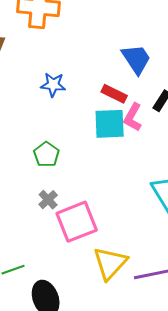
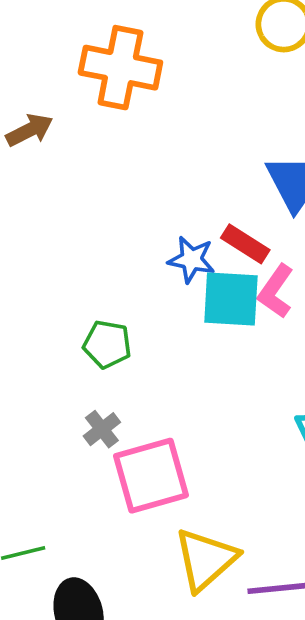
blue star: (53, 85) -> (192, 260), moved
green pentagon: (46, 154) -> (107, 344), turned -30

